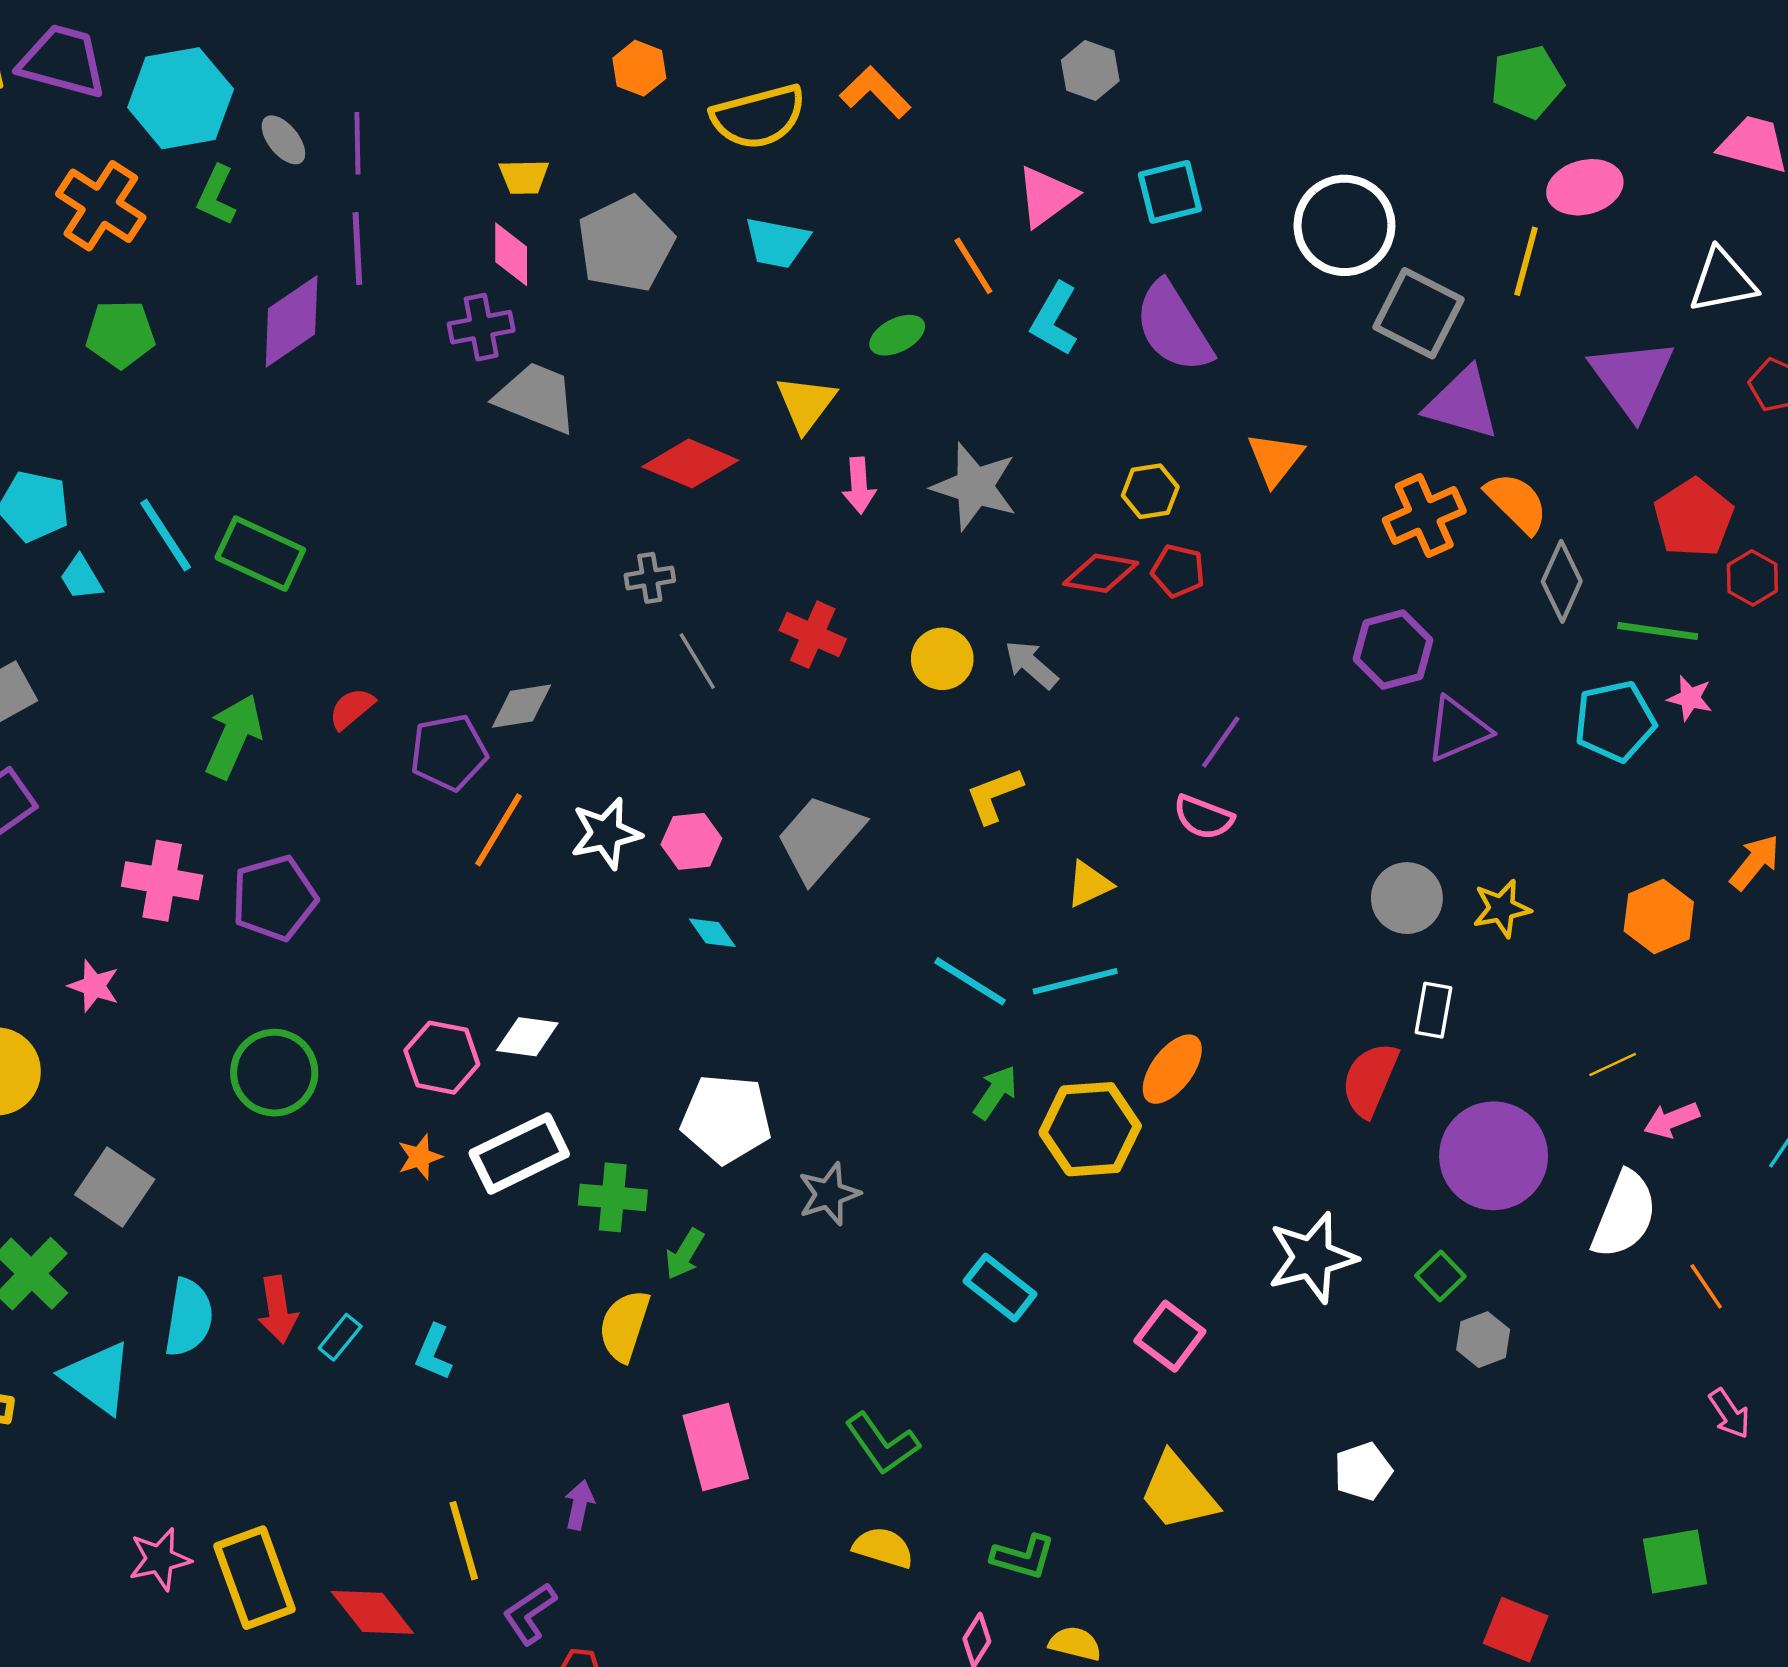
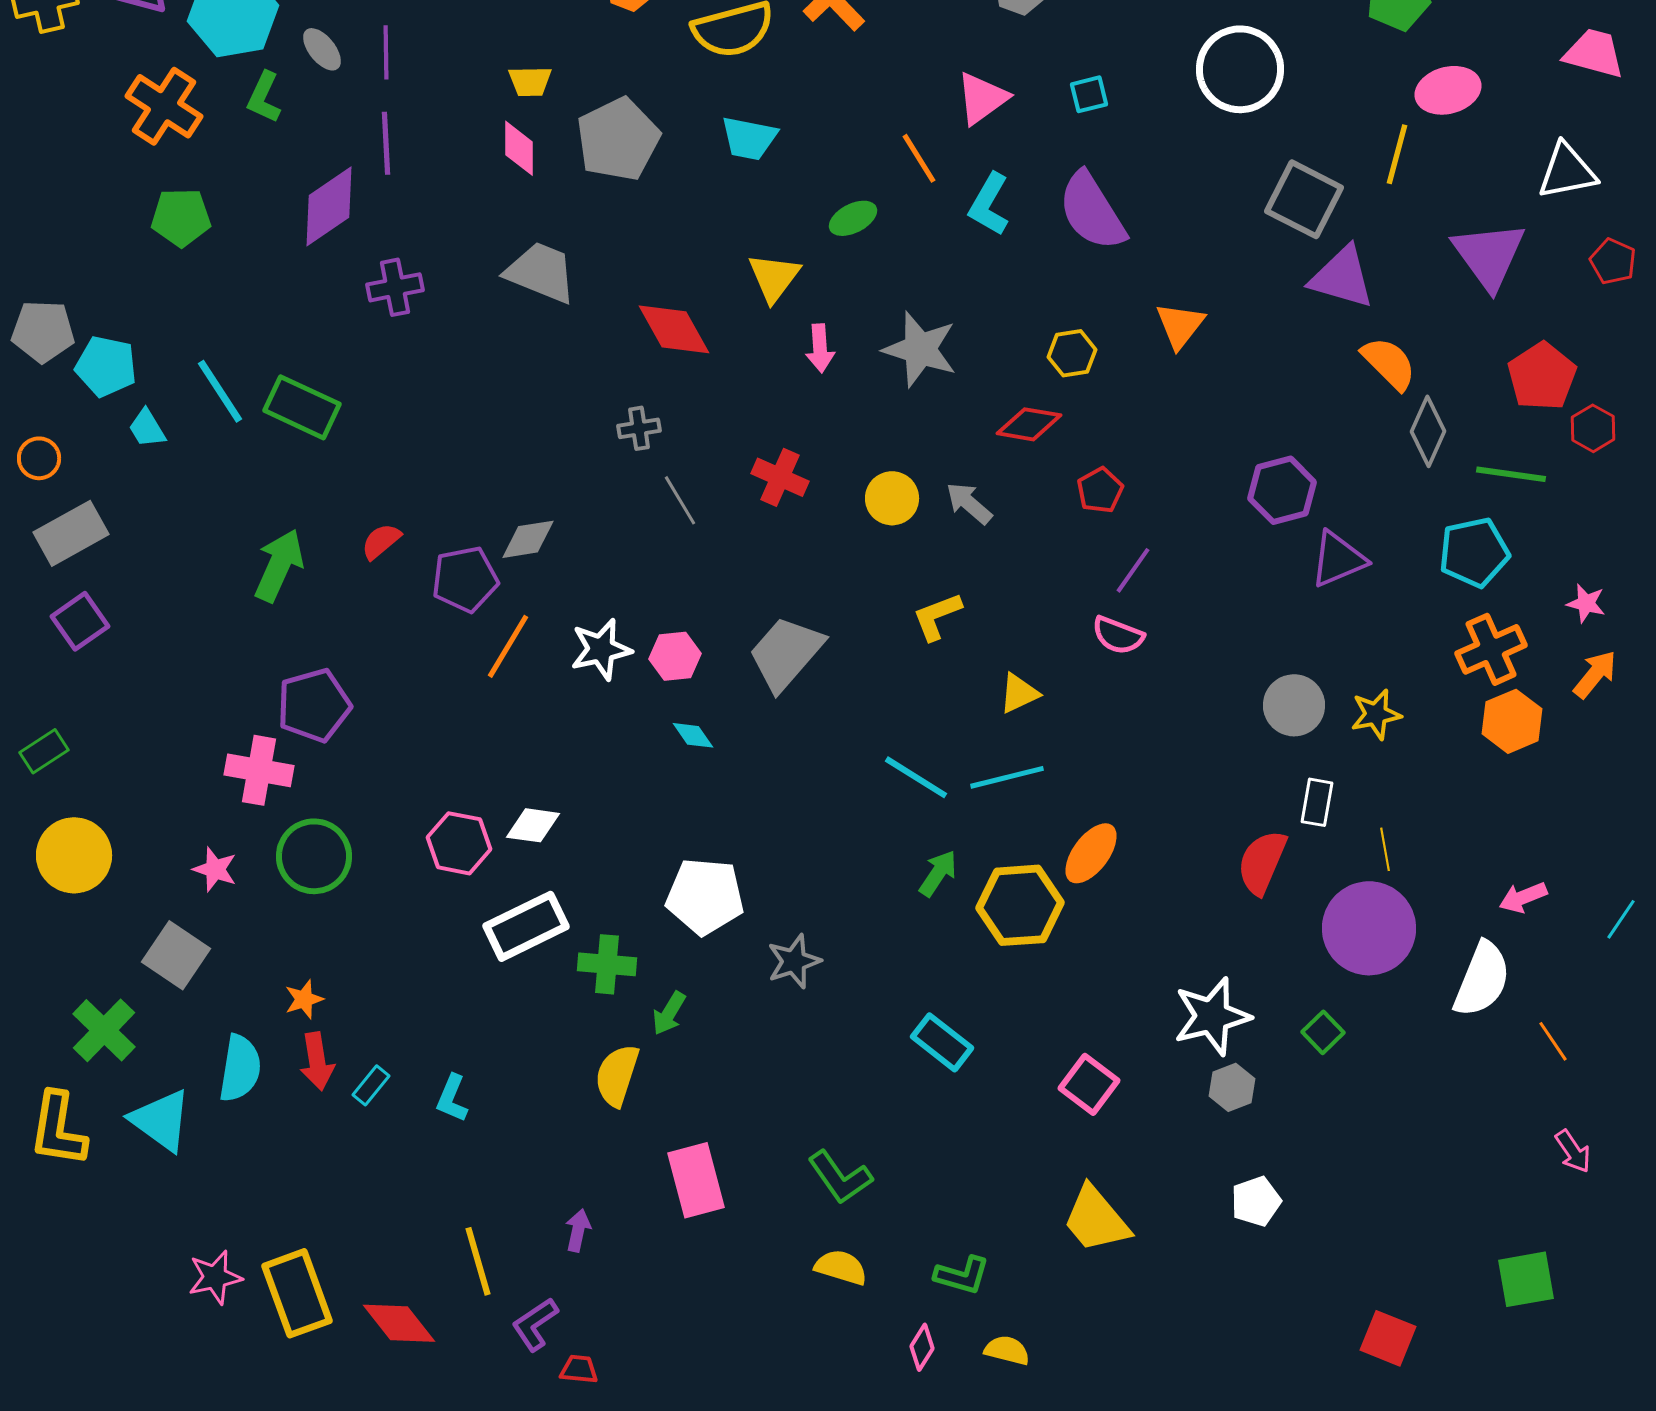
cyan square: (1170, 192) -> (1089, 94), size x0.7
white circle: (1344, 225) -> (1240, 69), moved
purple cross: (481, 327) -> (395, 287), moved
red diamond: (690, 463) -> (674, 329), turned 38
orange cross: (1424, 515) -> (1491, 649), moved
red pentagon: (1178, 571) -> (1100, 490), moved, turned 30
pink star: (1690, 698) -> (1586, 603), moved
pink cross: (162, 881) -> (259, 770), moved
pink star: (94, 986) -> (215, 869), moved
yellow line: (1613, 1064) -> (1385, 849), moved, turned -75
orange star: (420, 1157) -> (304, 999), moved
gray hexagon: (1483, 1340) -> (1232, 1087), moved

